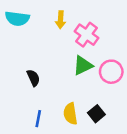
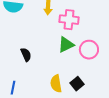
pink cross: (86, 35) -> (69, 20), turned -30
blue line: (38, 119) -> (13, 88), moved

